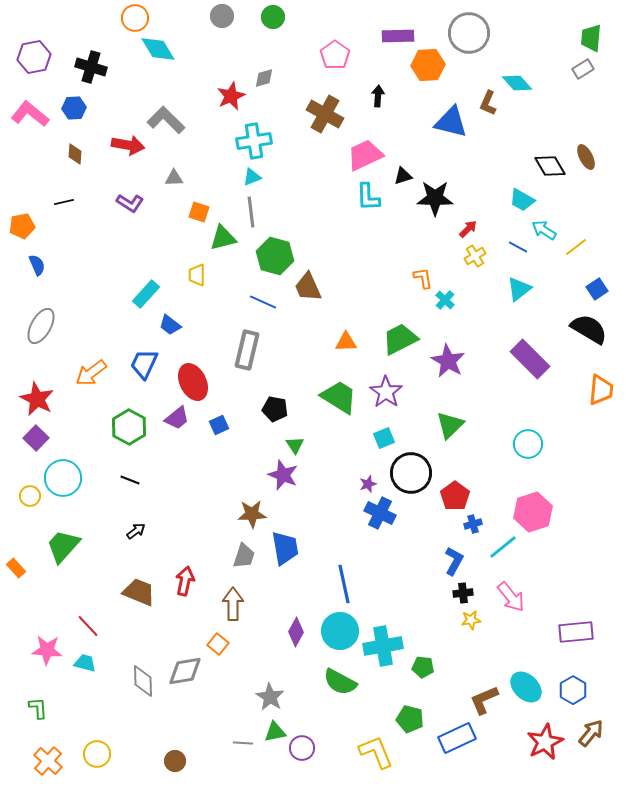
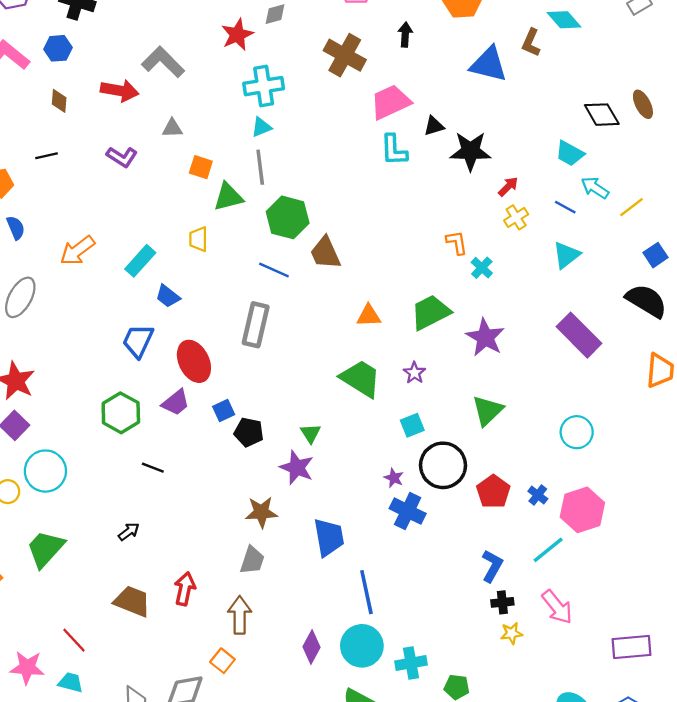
orange arrow: (91, 373) -> (77, 251), moved
purple star: (386, 392) -> (414, 373), size x0.6
black pentagon: (275, 409) -> (249, 432), moved
black line: (130, 480) -> (153, 468), moved
purple star: (368, 484) -> (394, 478), turned -30
blue cross: (473, 524) -> (538, 495), moved, turned -36
blue trapezoid: (285, 548) -> (329, 537), moved
cyan cross: (383, 646) -> (411, 663), size x0.7

